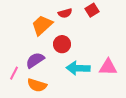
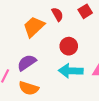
red semicircle: (65, 13) -> (57, 14), turned -104
red circle: (62, 44) -> (69, 46), moved

